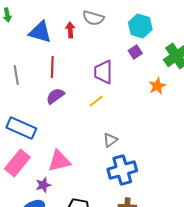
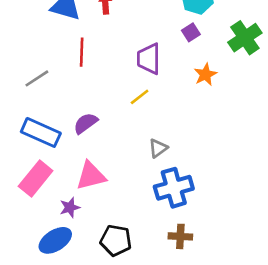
gray line: (16, 75) -> (37, 78), moved, turned 66
orange star: (157, 86) -> (205, 75), moved
purple semicircle: (55, 96) -> (86, 123), moved

